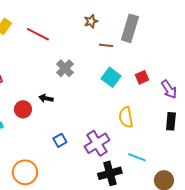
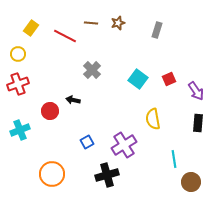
gray rectangle: (130, 28) -> (157, 30), size x0.6
brown line: (106, 45) -> (91, 23), moved
cyan line: (137, 157) -> (174, 159), moved, turned 60
black cross: (110, 173) -> (107, 175), moved

